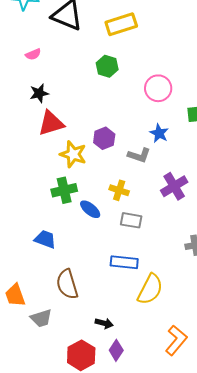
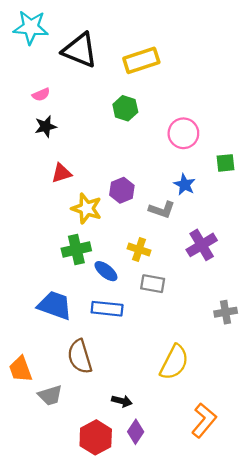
black star: (39, 93) -> (46, 126), moved
red triangle: (51, 123) -> (62, 173), size x0.7
blue trapezoid: (45, 239) -> (55, 305), size x1.4
blue rectangle: (124, 262) -> (107, 309), moved

